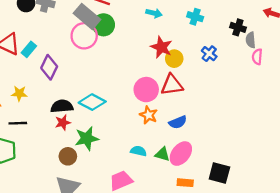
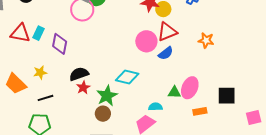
cyan diamond: (92, 102) -> (127, 77), moved
orange star: (149, 115) -> (206, 40), moved
blue semicircle: (178, 122) -> (166, 53), moved
cyan semicircle: (139, 151) -> (155, 107), moved
brown circle: (68, 156) -> (103, 114), moved

